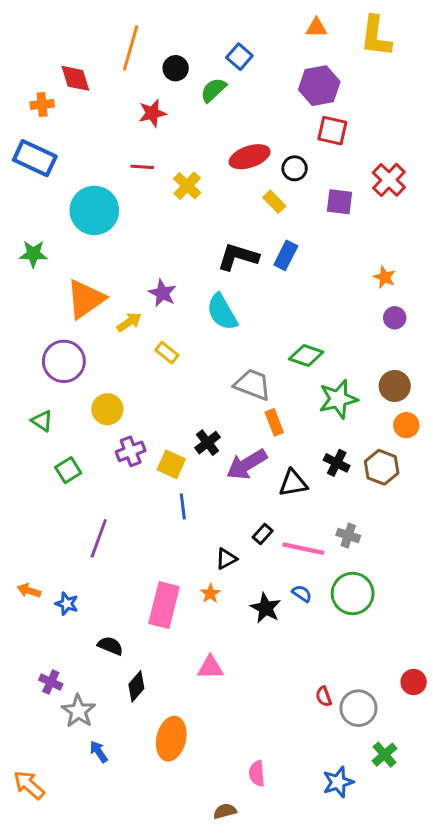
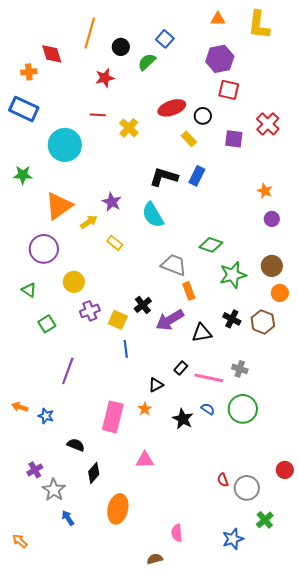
purple cross: (51, 682) -> (35, 470), turned 35
orange arrow: (29, 785) -> (20, 541), size x0.7

